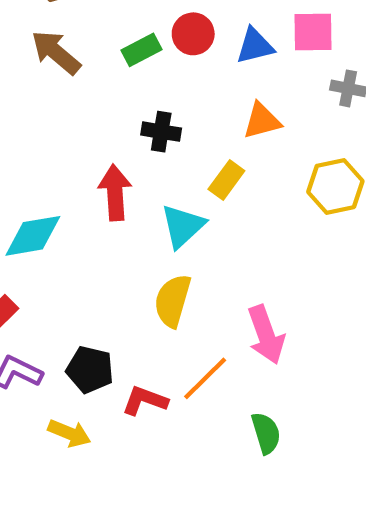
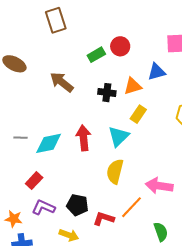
blue triangle: (255, 46) -> (157, 72), moved
brown arrow: (56, 52) -> (62, 82), moved
orange triangle: (262, 121) -> (133, 86), moved
red arrow: (115, 193) -> (83, 138), moved
pink arrow: (266, 335) -> (159, 186), turned 120

